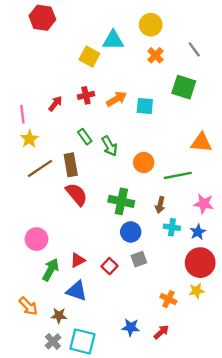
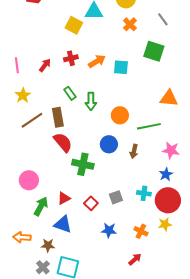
pink line: (22, 114) -> (17, 65), moved
green arrow: (110, 146) -> (91, 101), turned 30
green cross: (121, 201) -> (83, 164), moved
cyan cross: (172, 227) -> (144, 193), moved
blue circle: (131, 232) -> (109, 144), moved
orange arrow: (28, 306) -> (22, 237), turned 138
blue star: (131, 327) -> (109, 230), moved

